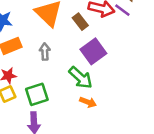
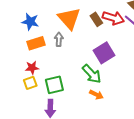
brown rectangle: (80, 22) -> (96, 19), moved
gray arrow: (45, 52) -> (59, 39), moved

